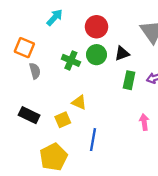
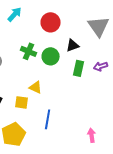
green circle: (96, 55) -> (51, 56), moved
yellow square: (63, 120) -> (22, 102), turned 32
pink arrow: (144, 122) -> (92, 135), moved

